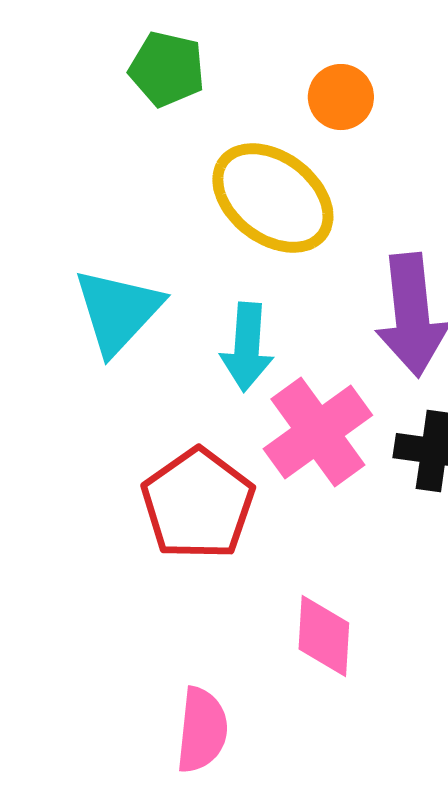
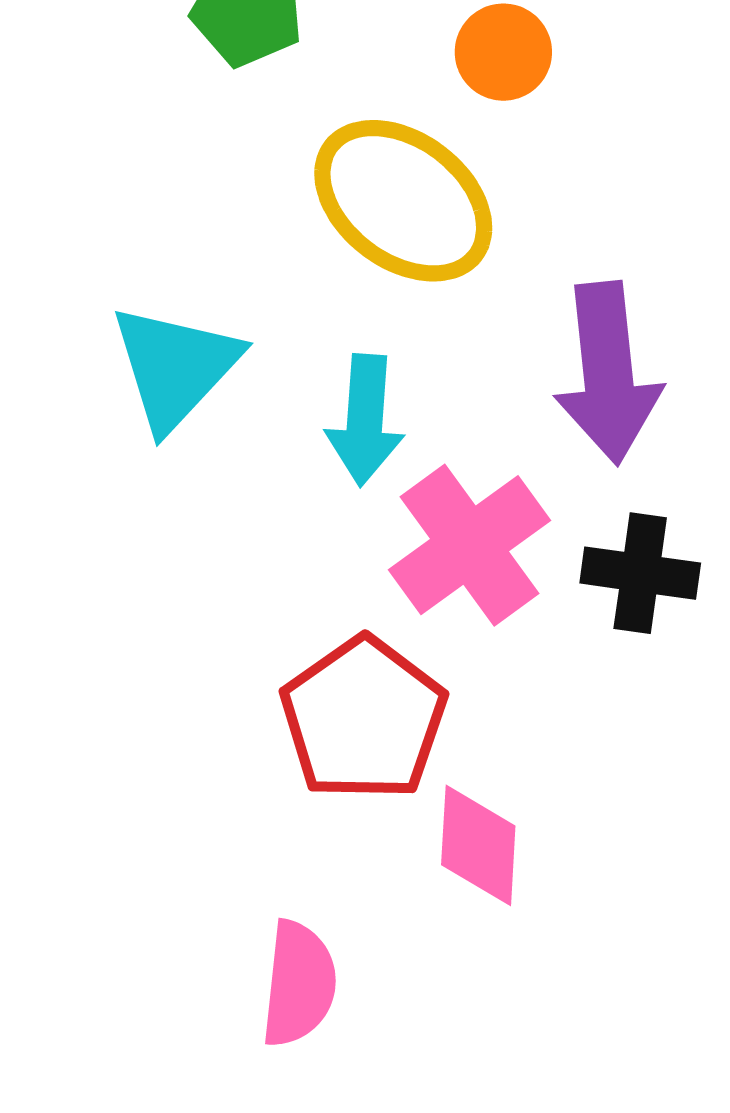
red pentagon: (198, 504) -> (364, 719), moved

